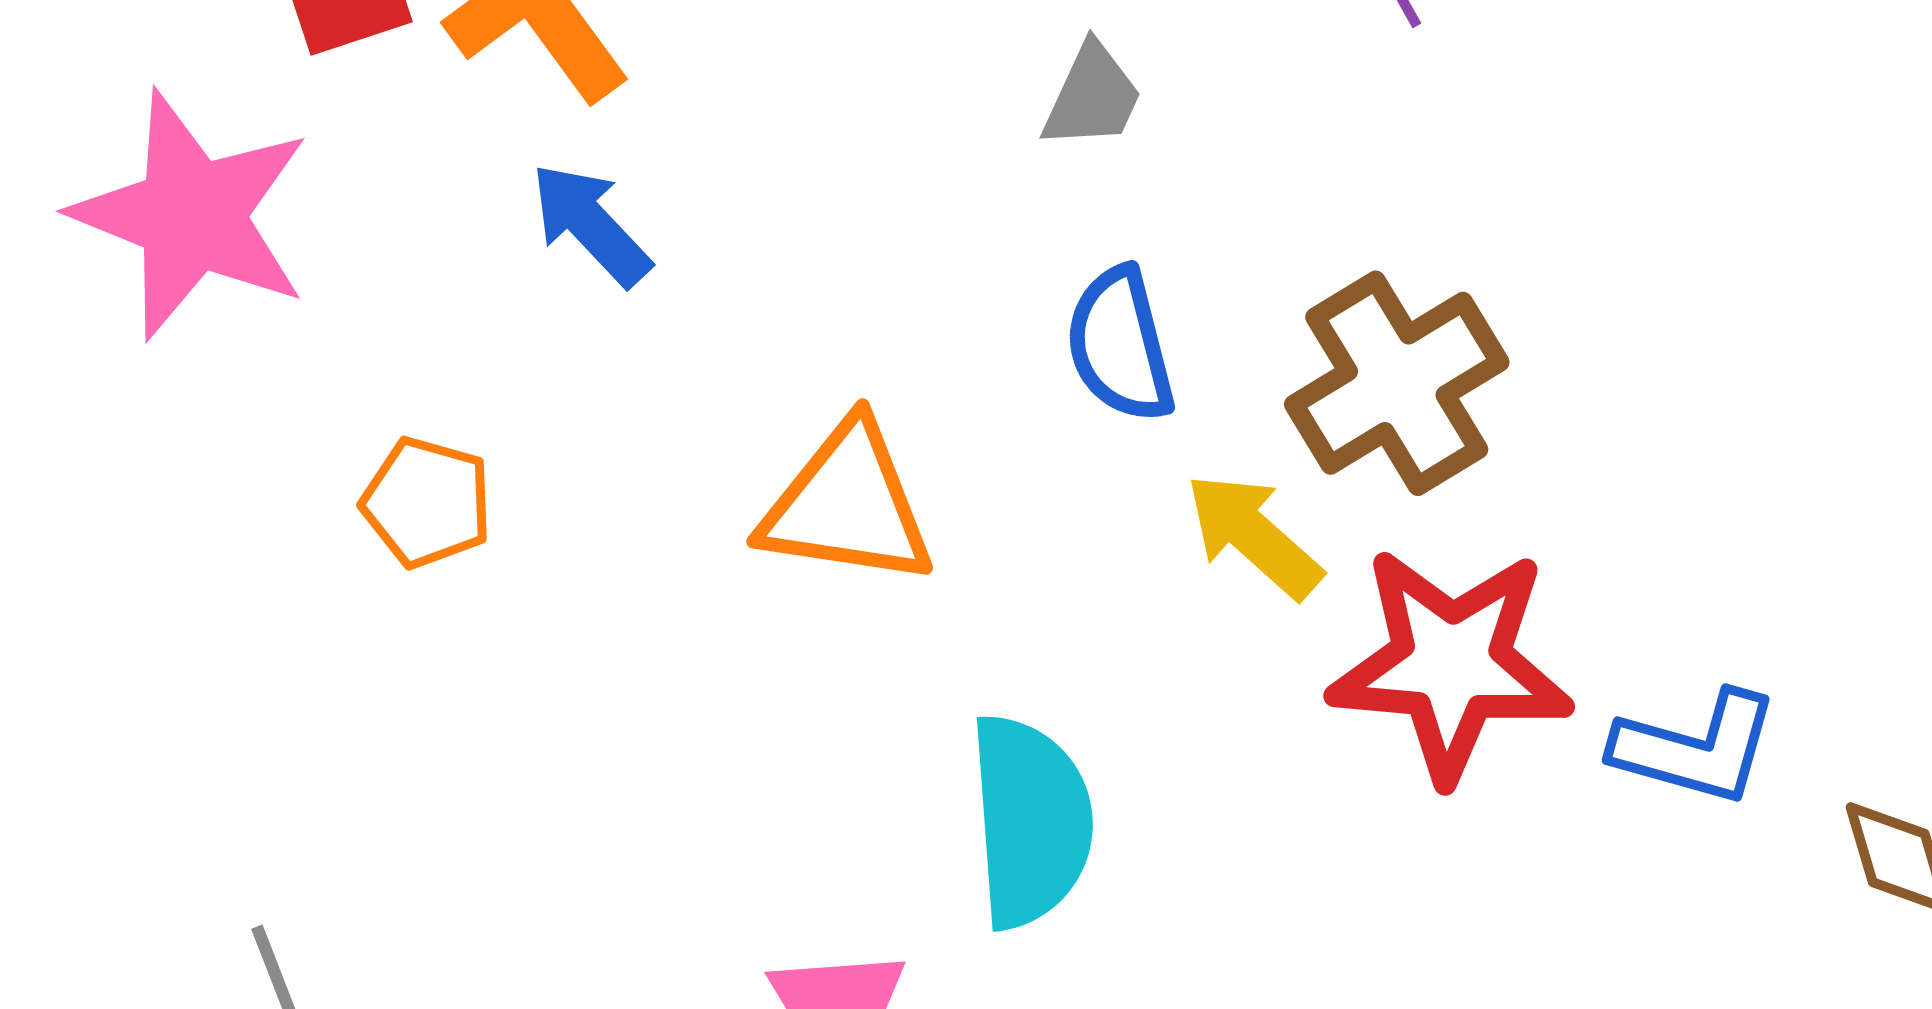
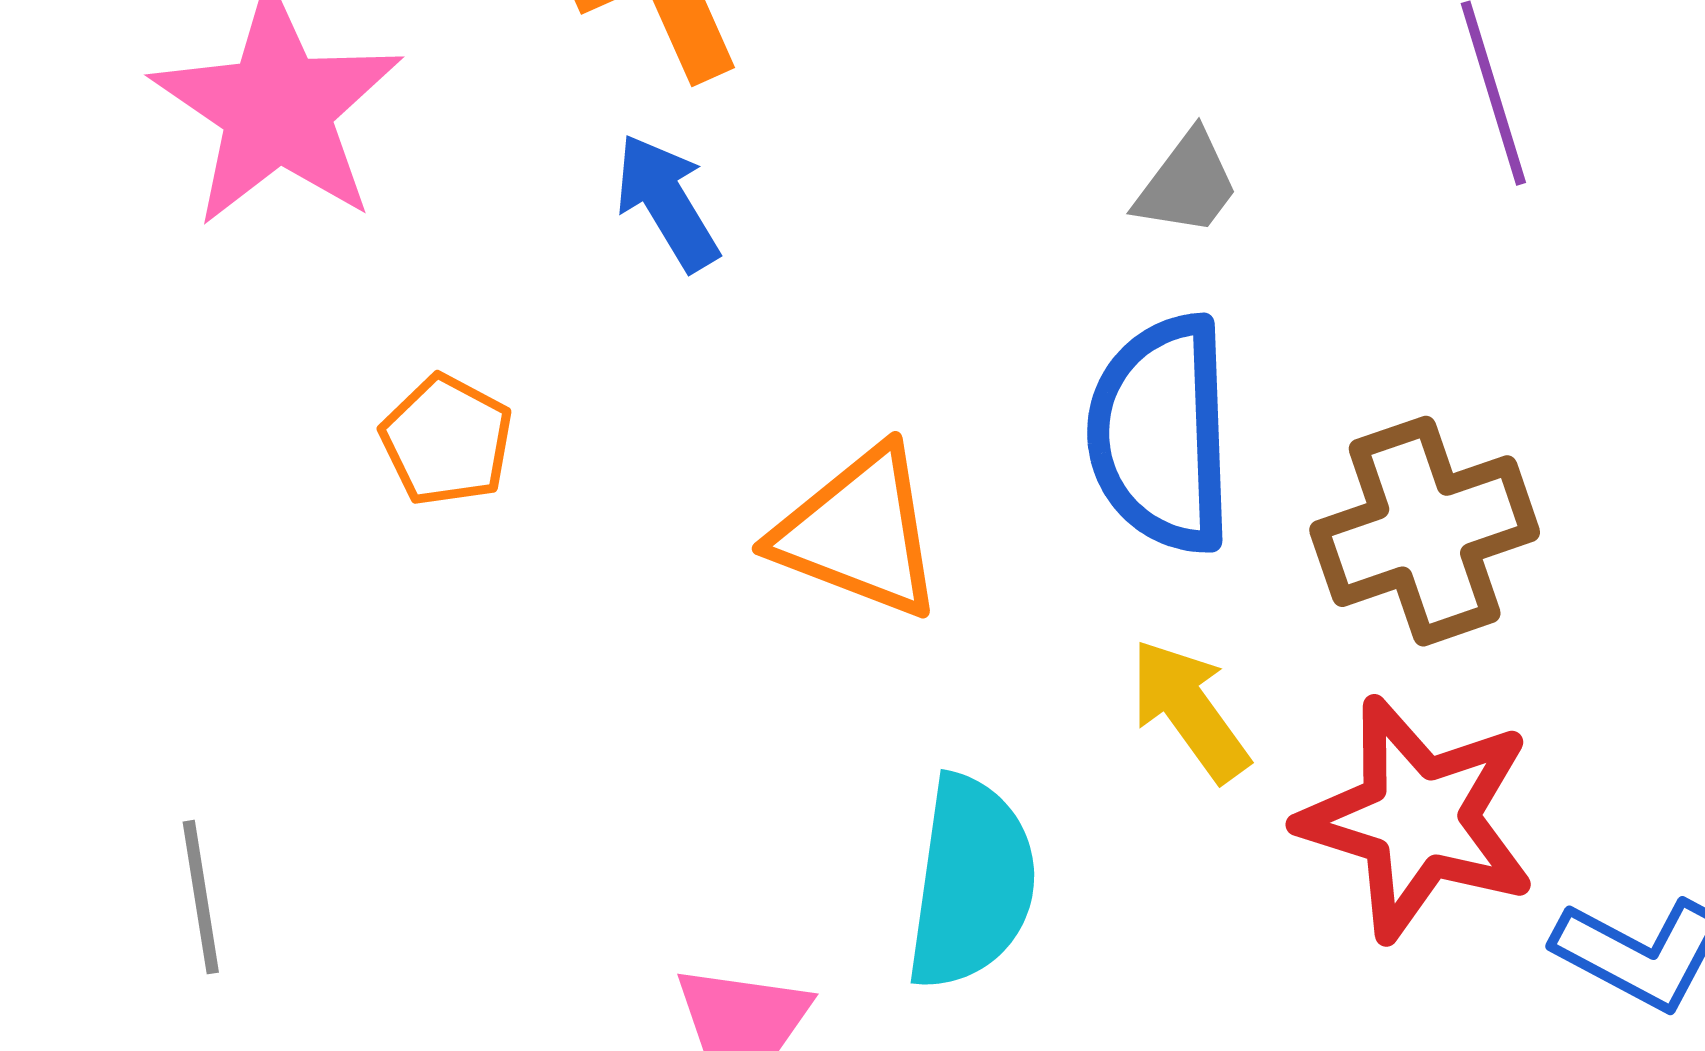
blue semicircle: (1120, 345) -> (1161, 434), size x1.5
yellow arrow: (1254, 535) -> (1189, 710), moved

